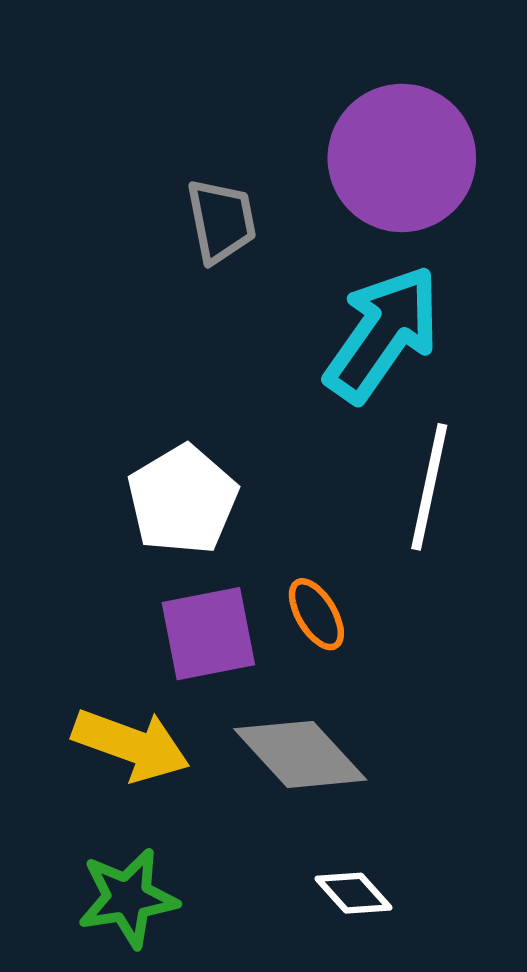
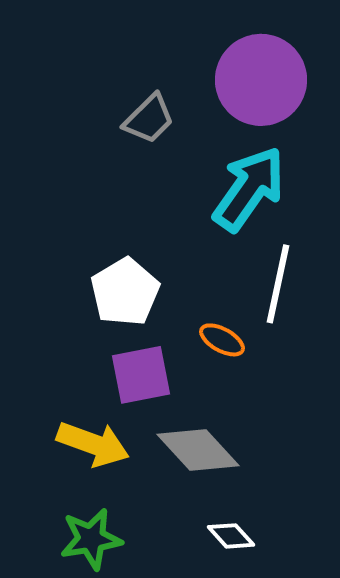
gray trapezoid: (221, 221) -> (149, 119), turned 56
orange ellipse: (316, 614) -> (222, 340), moved, turned -30

